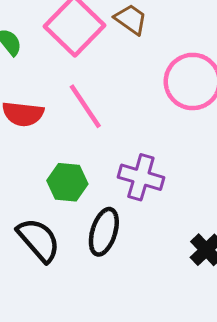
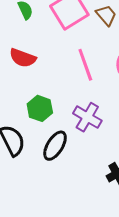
pink line: (85, 106) -> (85, 65), moved

